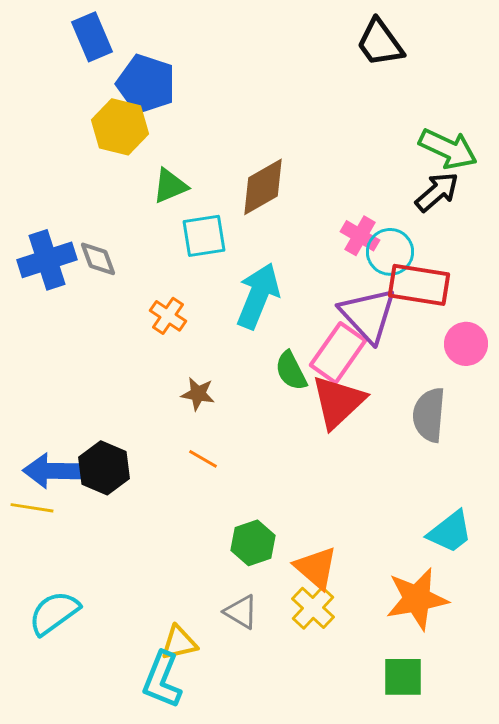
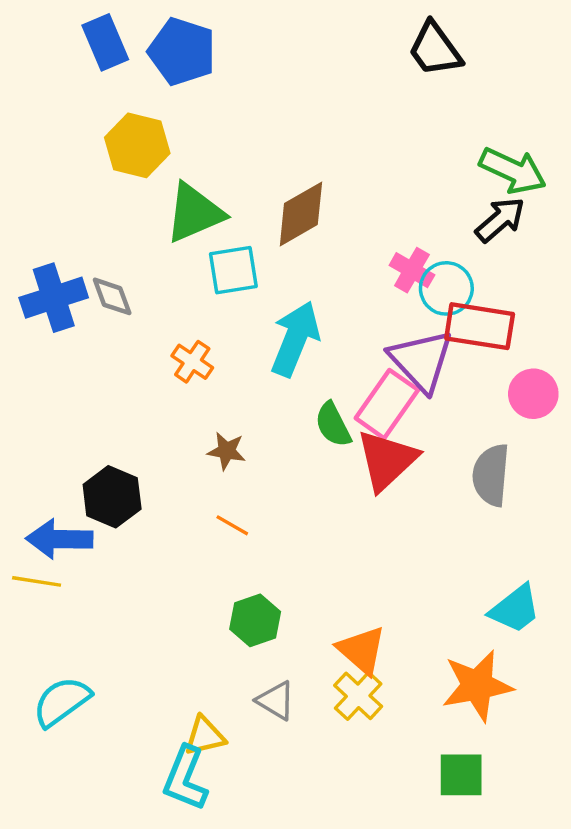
blue pentagon: (146, 84) -> (182, 52), moved
green triangle: (170, 186) -> (195, 213), size x1.5
black hexagon: (104, 468) -> (112, 497), moved
green hexagon: (253, 543) -> (255, 620), moved

